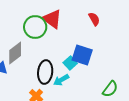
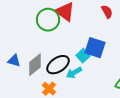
gray diamond: (15, 53) -> (35, 65), moved
black ellipse: (45, 72) -> (58, 65), turned 50

